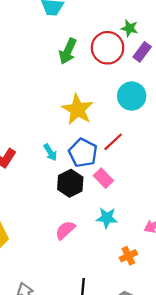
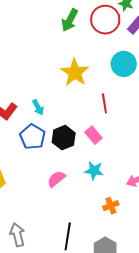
red line: (113, 142) -> (104, 103), turned -60
cyan arrow: (50, 152) -> (38, 107), moved
blue pentagon: (83, 153) -> (32, 137), moved

